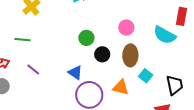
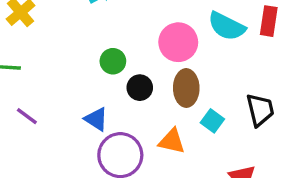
pink circle: (126, 28) -> (178, 42), size x1.5
cyan semicircle: (165, 35) -> (227, 26), moved
black trapezoid: (175, 85) -> (260, 110), moved

